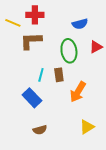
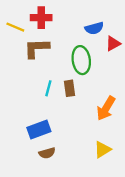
red triangle: (96, 47) -> (113, 44), moved
orange arrow: (78, 92) -> (106, 108), moved
blue rectangle: (32, 98) -> (39, 130), moved, turned -66

